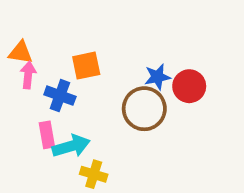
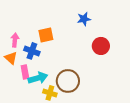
orange triangle: (21, 52) -> (11, 58), moved, turned 32
blue star: (157, 77) -> (84, 19), moved
brown circle: (144, 109) -> (68, 81), moved

